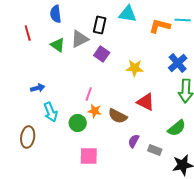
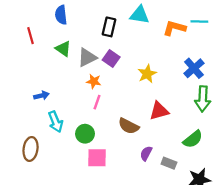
gray triangle: (80, 39) -> (87, 57), moved
yellow star: (135, 68) -> (147, 74), turned -30
red triangle: (146, 102) -> (159, 111), turned -42
orange star: (95, 111) -> (94, 81), moved
pink square: (89, 156) -> (97, 158), moved

